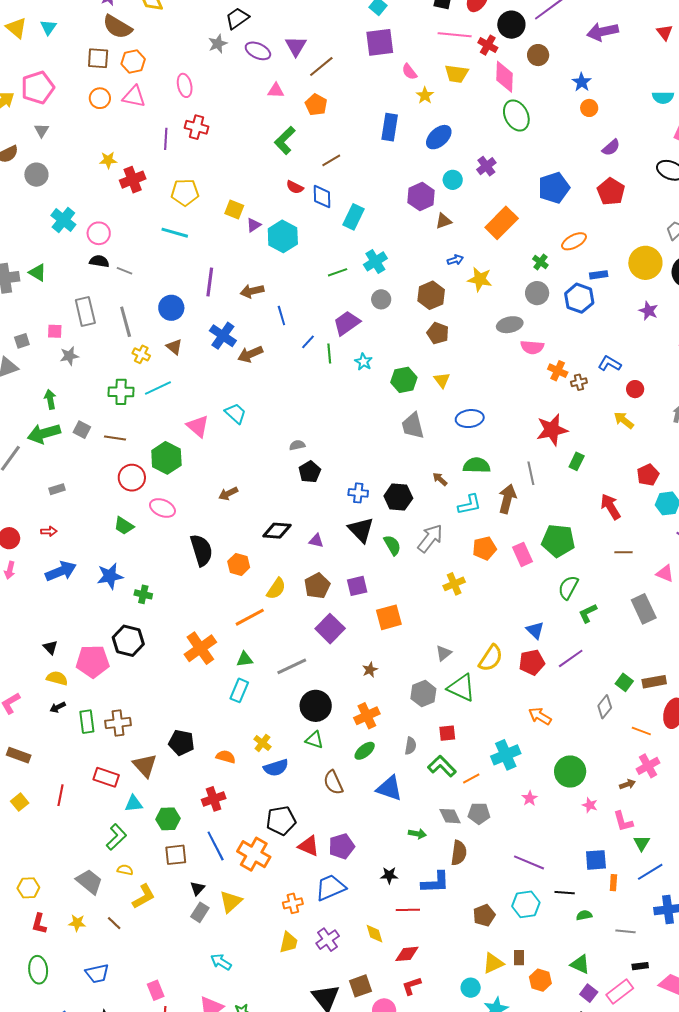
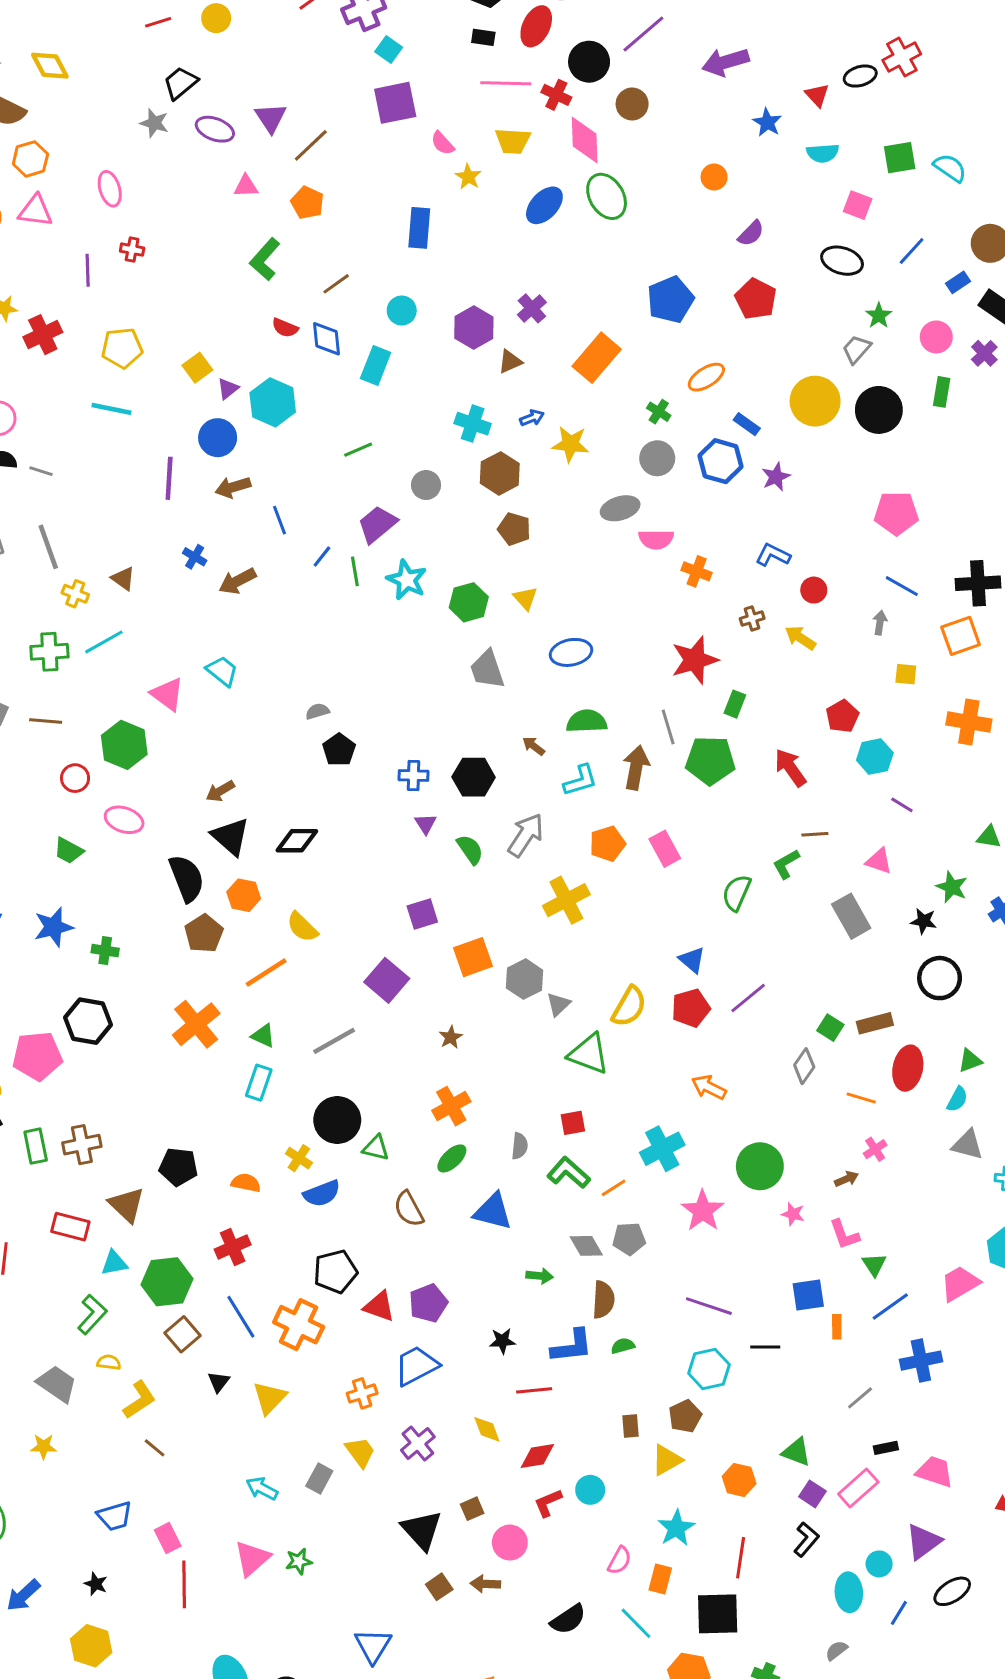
red triangle: (665, 32) -> (817, 95), moved
gray star: (218, 44) -> (154, 123), turned -30
blue star: (582, 82) -> (767, 122), moved
red cross: (197, 127) -> (132, 250), size x0.7
blue ellipse: (439, 137) -> (544, 205), moved
purple cross: (486, 166) -> (532, 308), moved
cyan circle: (453, 180) -> (402, 311), moved
yellow square: (234, 209) -> (197, 368), turned 36
cyan cross: (375, 261) -> (473, 424), moved, turned -35
blue rectangle: (599, 275) -> (747, 424), turned 48
blue circle: (171, 308) -> (218, 438), moved
purple star: (648, 311) -> (776, 477), moved, turned 30
blue cross: (223, 336) -> (195, 557), size x0.6
cyan star: (363, 362) -> (407, 580), size x1.5
brown cross: (579, 382) -> (752, 618), moved
red circle: (132, 478) -> (75, 778), size x0.7
black triangle: (361, 530) -> (231, 837), moved
purple triangle: (316, 541) -> (426, 824), moved, turned 49
green pentagon: (558, 541) -> (710, 760), moved
yellow cross: (454, 584) -> (566, 900), size x1.4
brown pentagon: (317, 586) -> (204, 934), moved
yellow semicircle: (276, 589) -> (302, 927), turned 105
green L-shape: (588, 613) -> (786, 864), moved
green triangle: (245, 659) -> (263, 1036), turned 36
gray hexagon: (423, 694) -> (525, 979), moved
black circle: (316, 706) -> (337, 1120), moved
pink cross: (648, 766) -> (875, 1149), size x0.7
pink star: (530, 798) -> (703, 1211), size x1.8
green hexagon: (168, 819) -> (167, 1282), size x1.4
brown square: (176, 855) -> (183, 1334), turned -30
gray rectangle: (200, 912) -> (319, 1478), moved
brown pentagon: (484, 915) -> (685, 1416), moved
green semicircle: (584, 915) -> (623, 1346), moved
brown line: (114, 923) -> (155, 1448), moved
gray line: (625, 931) -> (860, 1398), turned -42
yellow trapezoid: (289, 942) -> (360, 1452), turned -45
brown rectangle: (519, 958) -> (631, 1426), moved
blue trapezoid: (97, 973) -> (115, 1516), moved
brown square: (361, 986) -> (472, 1509), size x0.7
cyan circle: (471, 988) -> (590, 1490), moved

